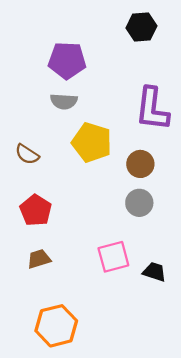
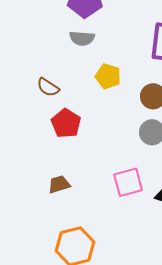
yellow pentagon: (92, 142) -> (108, 76), size x0.7
red pentagon: (36, 210) -> (66, 123), moved

